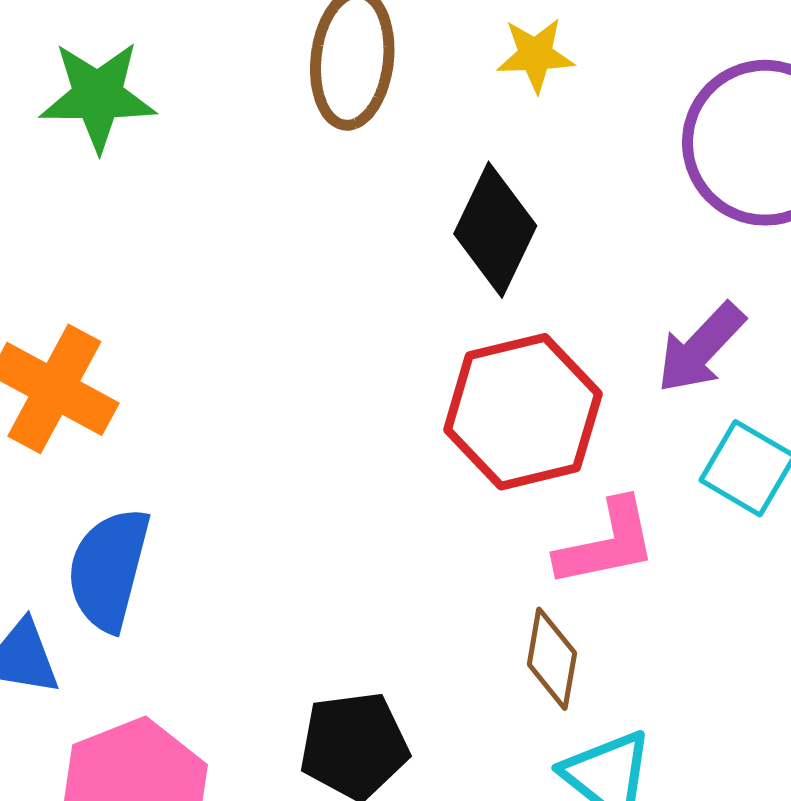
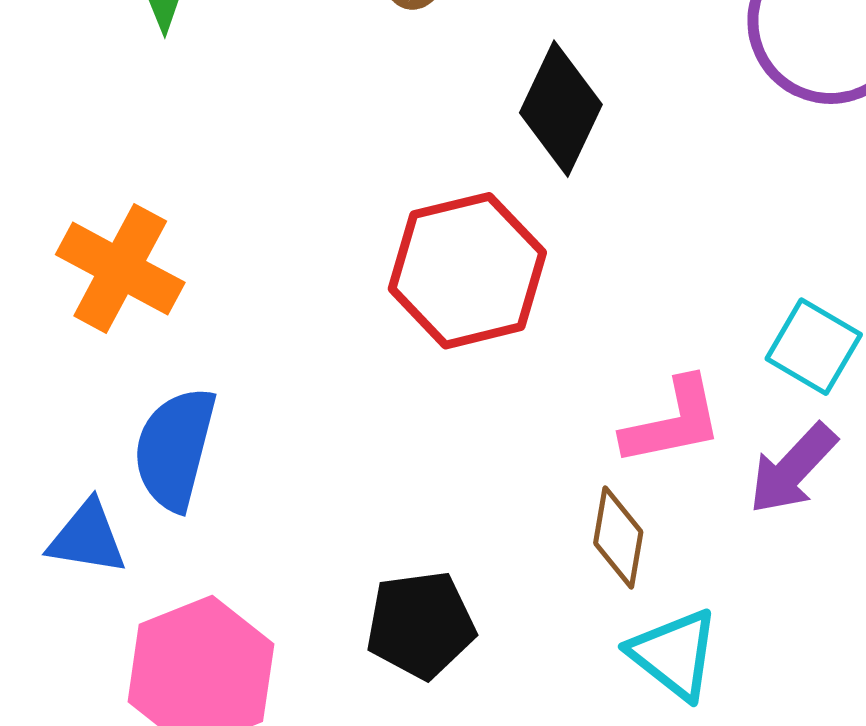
purple arrow: (701, 348) -> (793, 469), moved
red hexagon: (523, 412) -> (467, 271), moved

